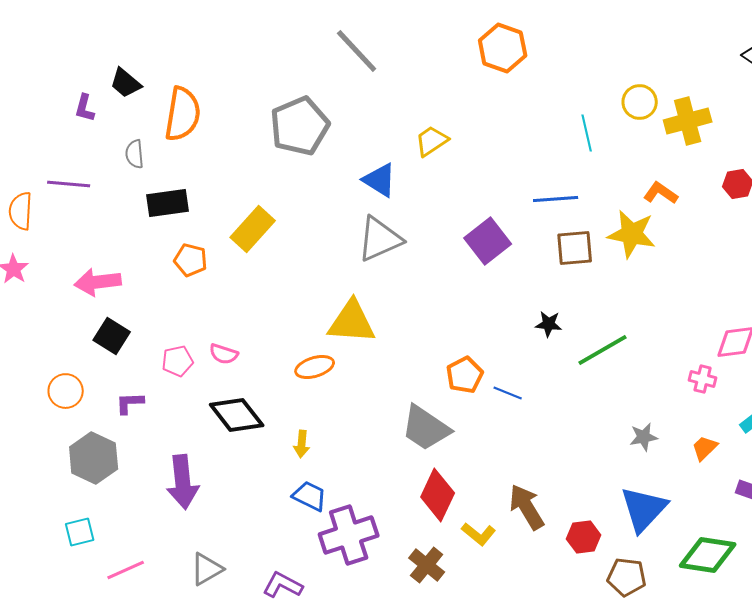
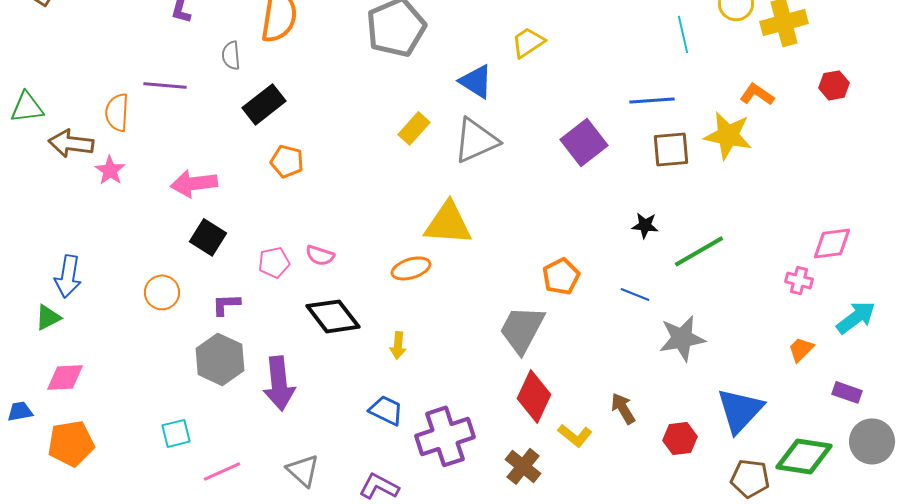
black rectangle: (168, 203) -> (264, 104), turned -30
yellow rectangle: (253, 229) -> (414, 128), moved, size x0.7
blue line: (508, 393) -> (635, 294), moved
gray trapezoid: (426, 428) -> (522, 329), turned 84
gray star: (644, 437) -> (682, 338), moved, size x1.6
gray hexagon: (94, 458) -> (220, 359), moved
blue trapezoid: (310, 496) -> (386, 410), moved
brown arrow: (527, 507) -> (623, 408), size x0.7
gray triangle: (207, 569) -> (303, 470), turned -48
brown pentagon: (627, 577) -> (750, 478), moved

